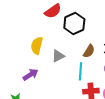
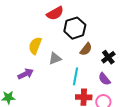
brown semicircle: (89, 51) -> (86, 49), moved

